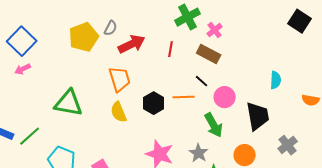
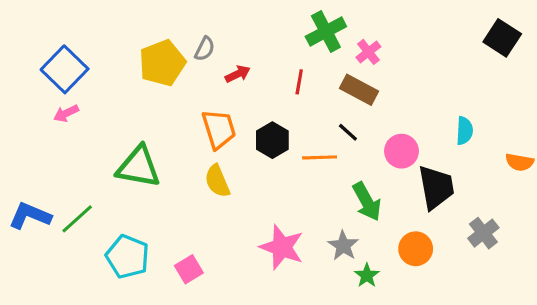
red arrow: (132, 44) -> (238, 74), size x0.6
pink circle: (225, 97) -> (401, 151), moved
black hexagon: (154, 103) -> (272, 140), moved

